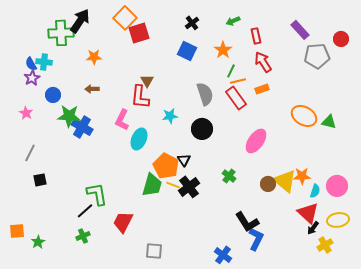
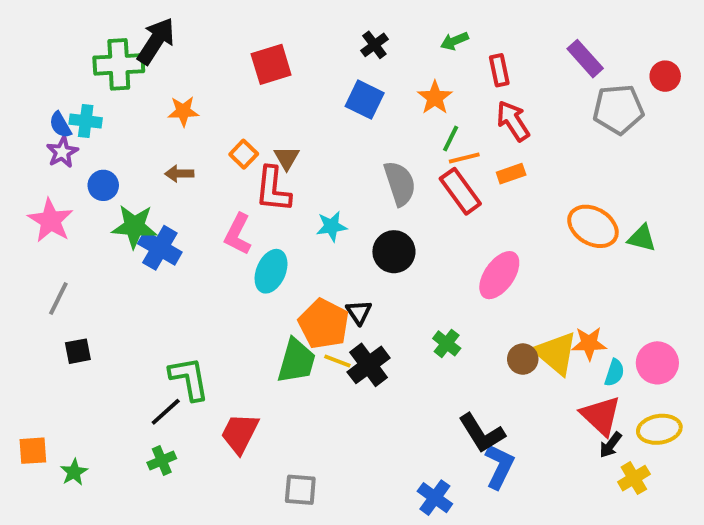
orange square: (125, 18) -> (244, 154), moved, size x0.6
pink star: (26, 113) -> (51, 220), size x1.6

